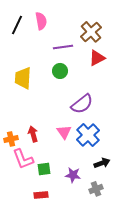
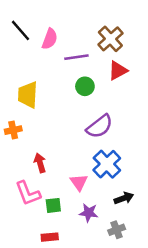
pink semicircle: (41, 21) -> (50, 39), moved, turned 30
black line: (17, 25) -> (21, 30), turned -66
green circle: (60, 71) -> (85, 86), moved
pink triangle: (64, 132) -> (79, 182), moved
orange cross: (11, 139) -> (13, 130), moved

